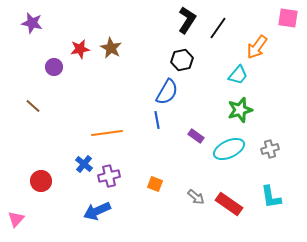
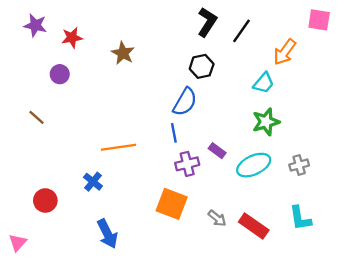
red star: (80, 49) -> (72, 38), moved
purple cross: (109, 176) -> (187, 164), moved
orange square: (155, 184) -> (172, 204), size x1.8
blue arrow: (97, 211) -> (107, 234), turned -92

